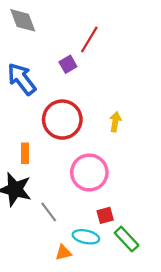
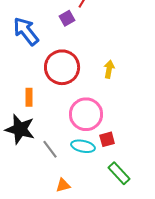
red square: (105, 215) -> (107, 139), moved
cyan ellipse: (86, 237) -> (83, 146), moved

